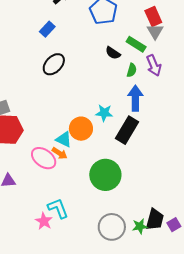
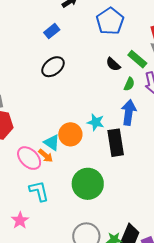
black rectangle: (127, 130) -> (116, 143), turned -48
cyan L-shape: (58, 208) -> (39, 191), moved

